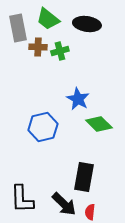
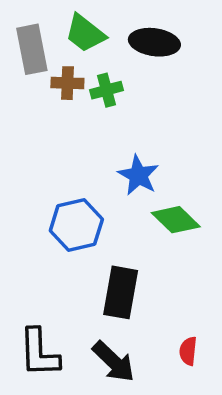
black rectangle: (84, 177) -> (121, 292), moved
red semicircle: (90, 212) -> (188, 351), moved

